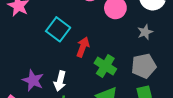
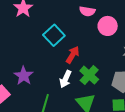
white arrow: (60, 81) -> (65, 79), moved

